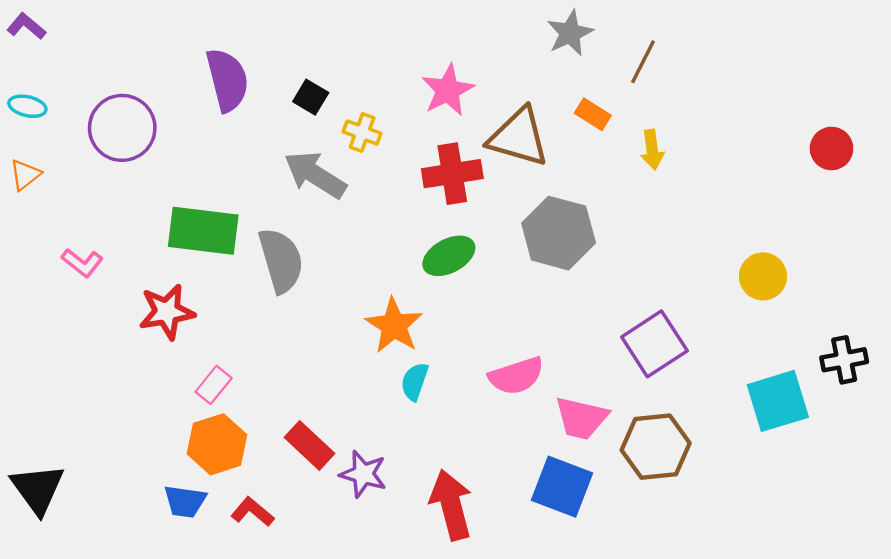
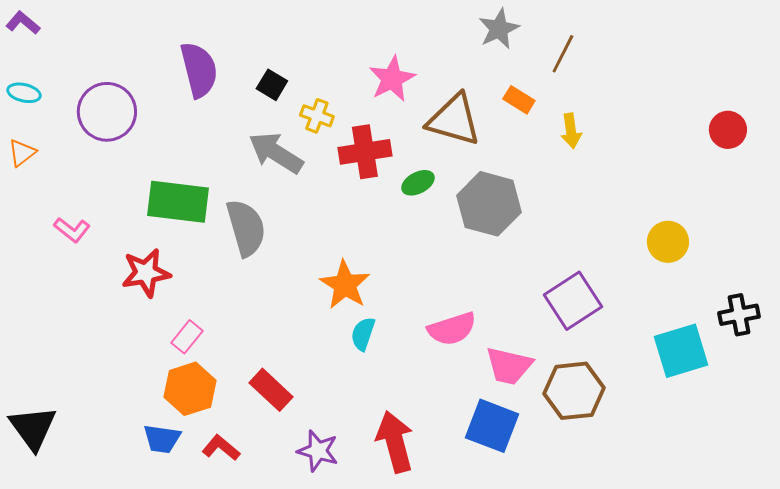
red cross: (452, 174) -> (365, 152), moved
green ellipse: (449, 256) -> (418, 183), moved, size x0.7
purple star: (363, 474) -> (318, 451), moved

